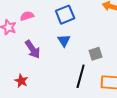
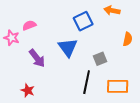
blue square: (65, 15) -> (83, 21), moved
blue triangle: (64, 41) -> (68, 47), size x1.5

